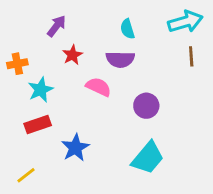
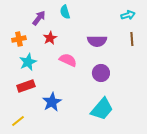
cyan arrow: (185, 22) -> (128, 15), size x0.6
cyan semicircle: (127, 29) -> (65, 12), moved
purple semicircle: (120, 59) -> (97, 41), moved
orange cross: (17, 64) -> (19, 39), moved

